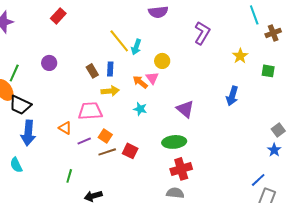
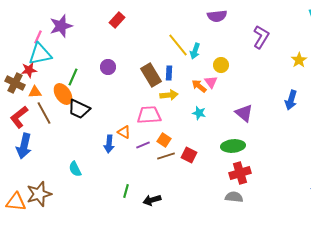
brown rectangle: (92, 71) -> (151, 75), size x1.6
blue arrow: (28, 133) -> (109, 144), moved, size x0.7
green line: (69, 176) -> (126, 191), moved

